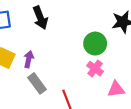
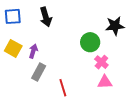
pink cross: (95, 69) -> (101, 62), moved
gray rectangle: (37, 83) -> (39, 72), turned 60

